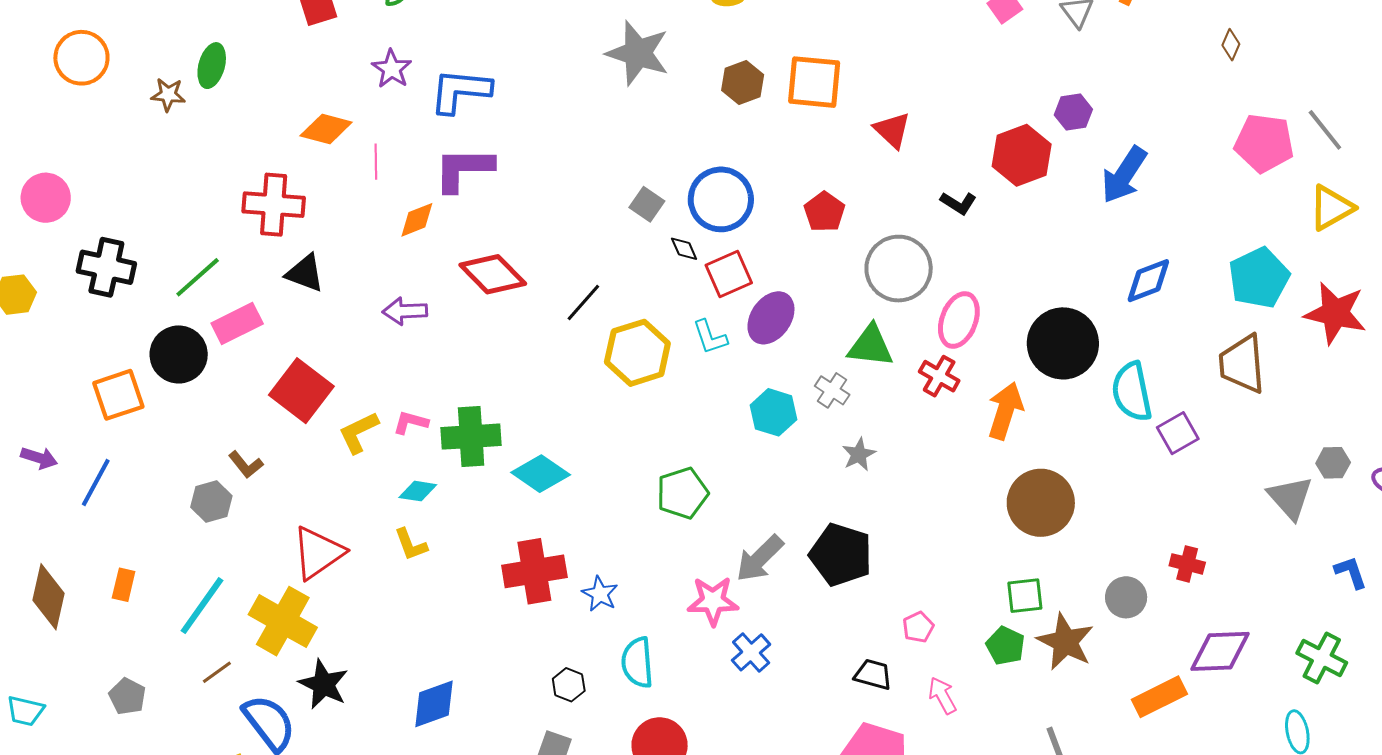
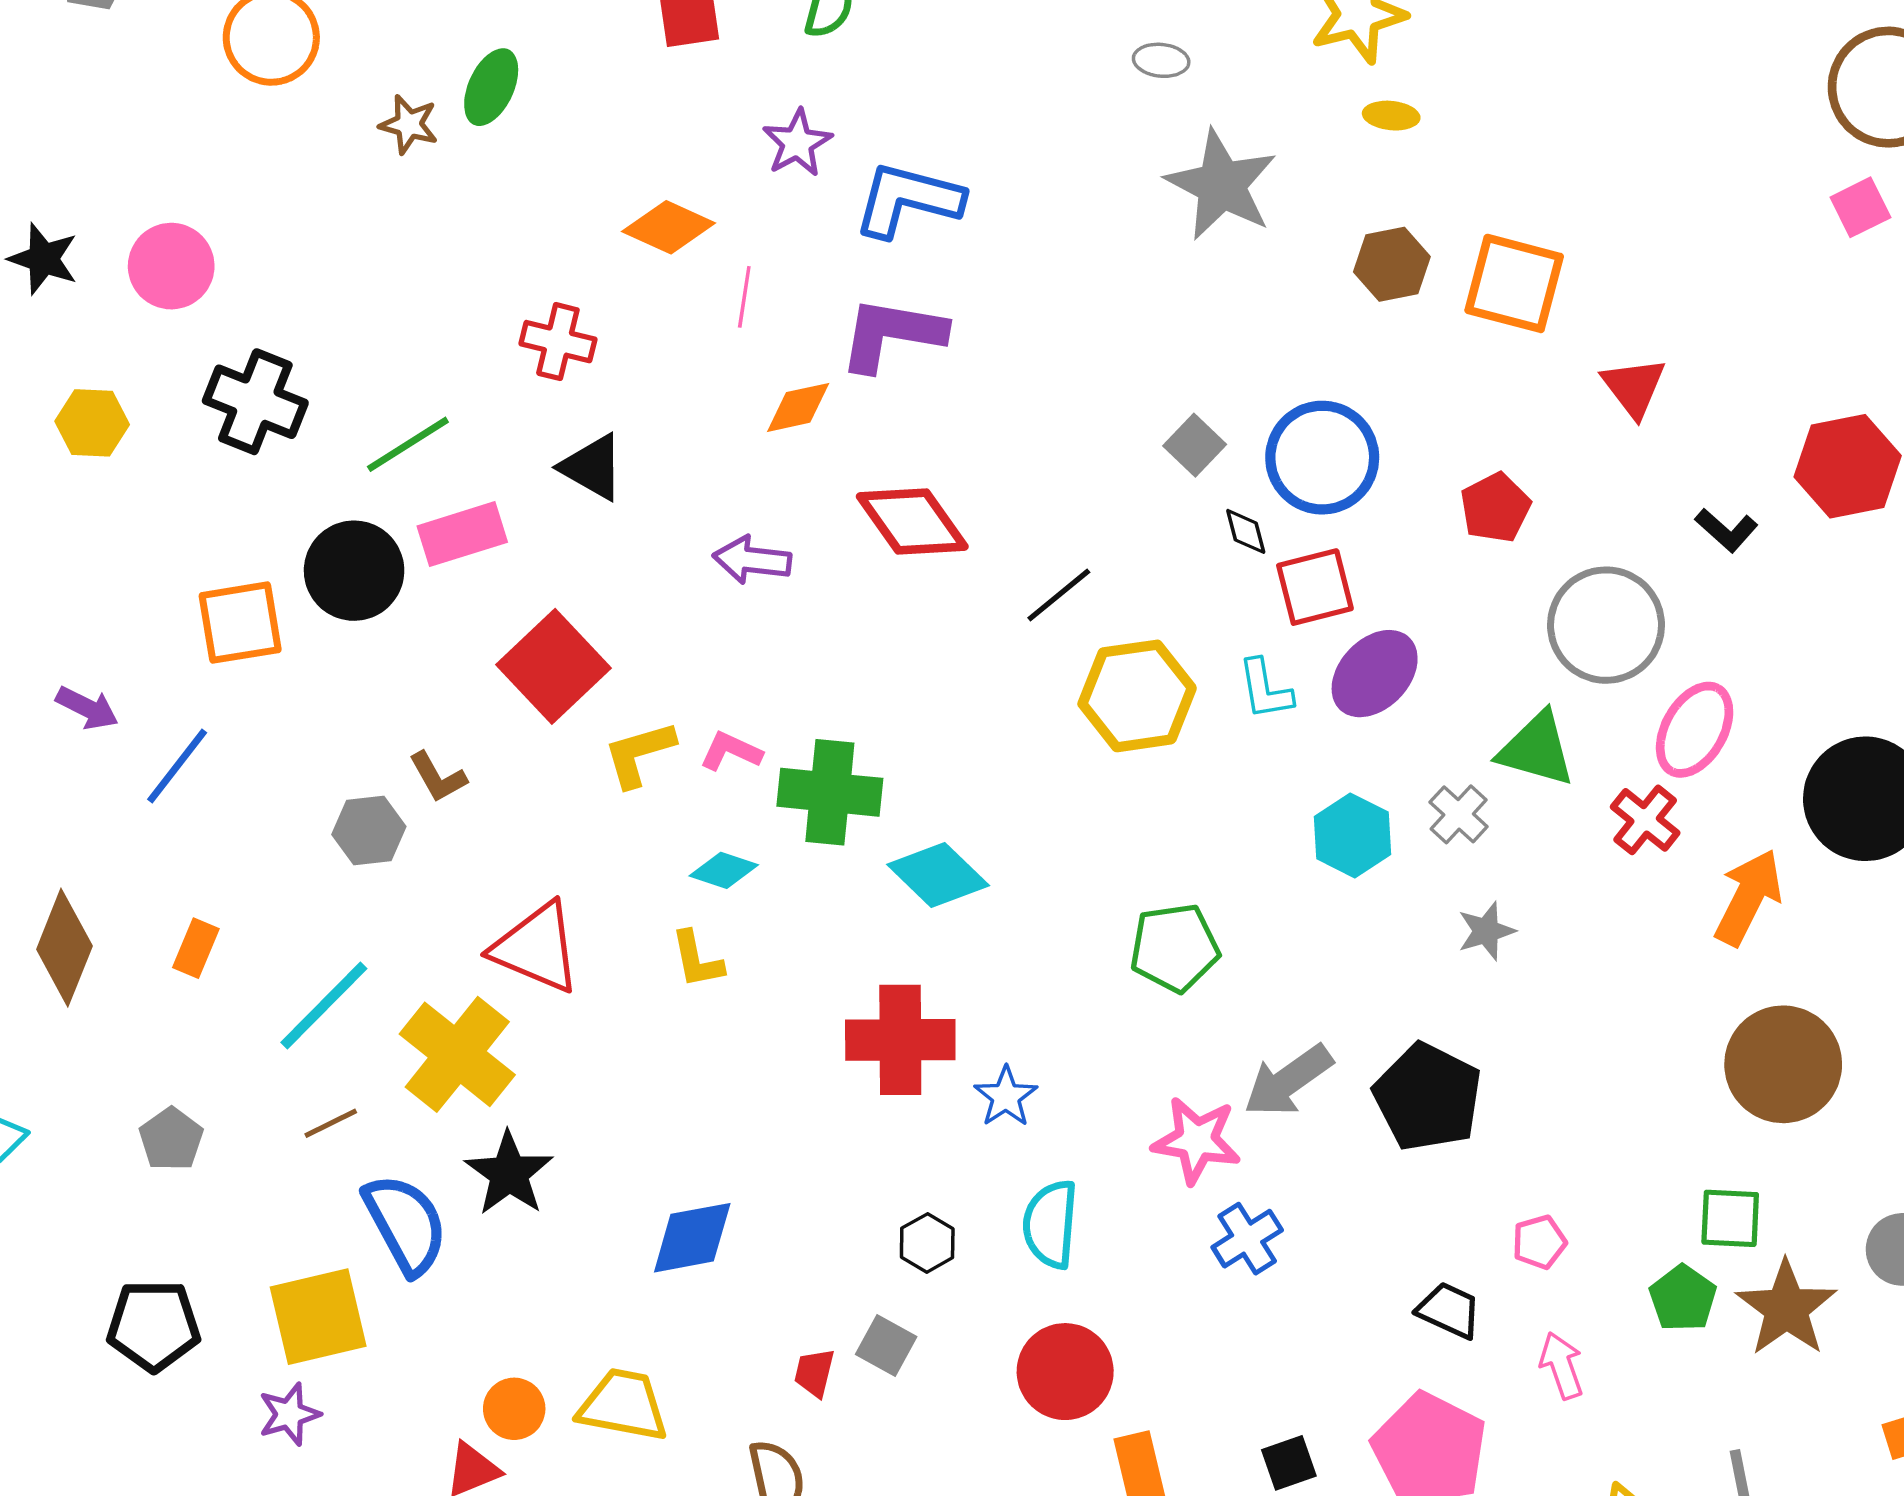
red cross: (274, 205) -> (558, 342), size x0.7
red triangle: (318, 553) -> (537, 948), turned 48

